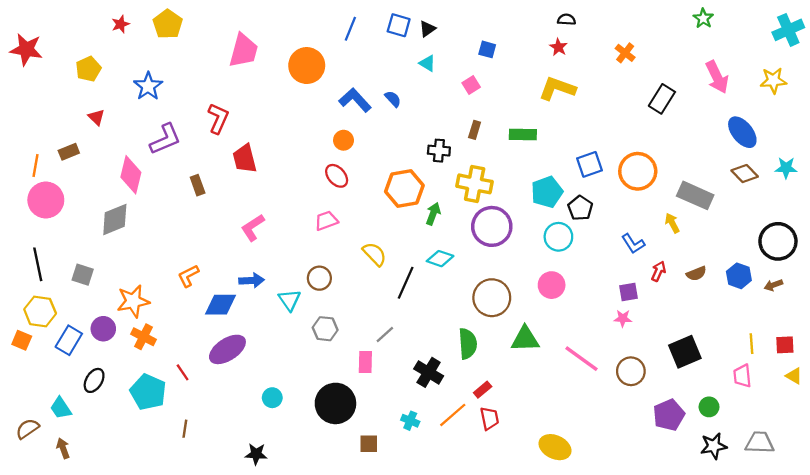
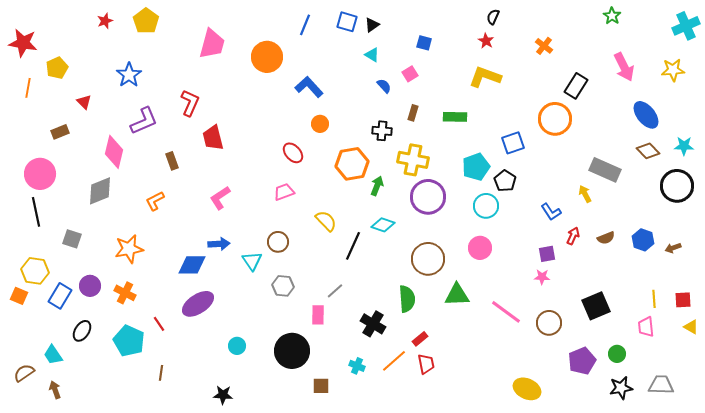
black semicircle: (566, 20) -> (493, 17), turned -70
yellow pentagon: (88, 69) -> (57, 68), moved
blue semicircle: (393, 99) -> (384, 86), moved
orange circle: (344, 140) -> (320, 124), moved
orange line: (35, 166) -> (28, 88), moved
orange circle: (638, 171) -> (555, 119), moved
black circle: (778, 241) -> (677, 186), moved
black line: (38, 264) -> (36, 212), moved
orange L-shape: (188, 276) -> (155, 201), moved
orange star: (133, 301) -> (129, 249), moved
yellow ellipse: (555, 447) -> (527, 389), moved

